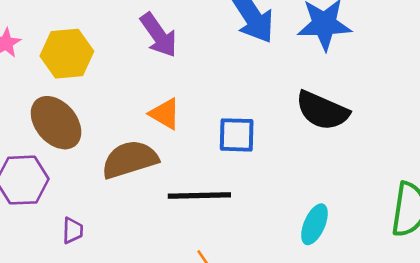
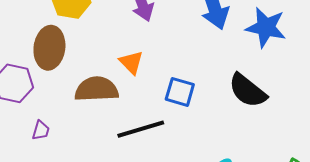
brown ellipse: (56, 123) -> (49, 48), turned 33
black line: (199, 196) -> (141, 129), turned -30

